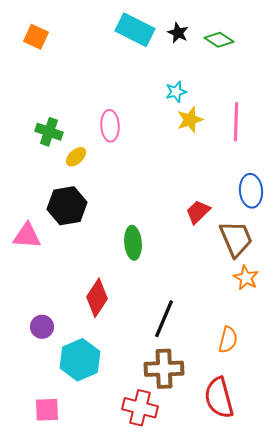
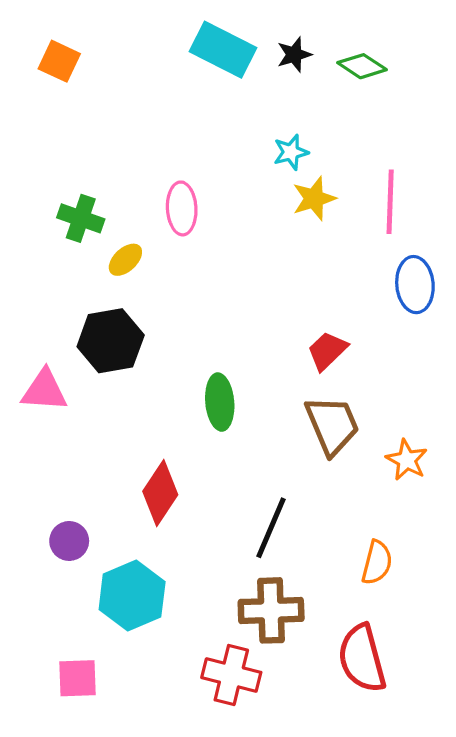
black star: (178, 33) -> (294, 55), turned 30
blue ellipse: (251, 191) -> (415, 285), moved
brown trapezoid: (236, 239) -> (332, 425), moved

